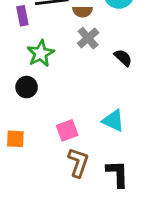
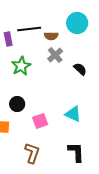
black circle: (27, 87) -> (17, 104), moved
brown L-shape: (78, 163) -> (32, 153), moved

